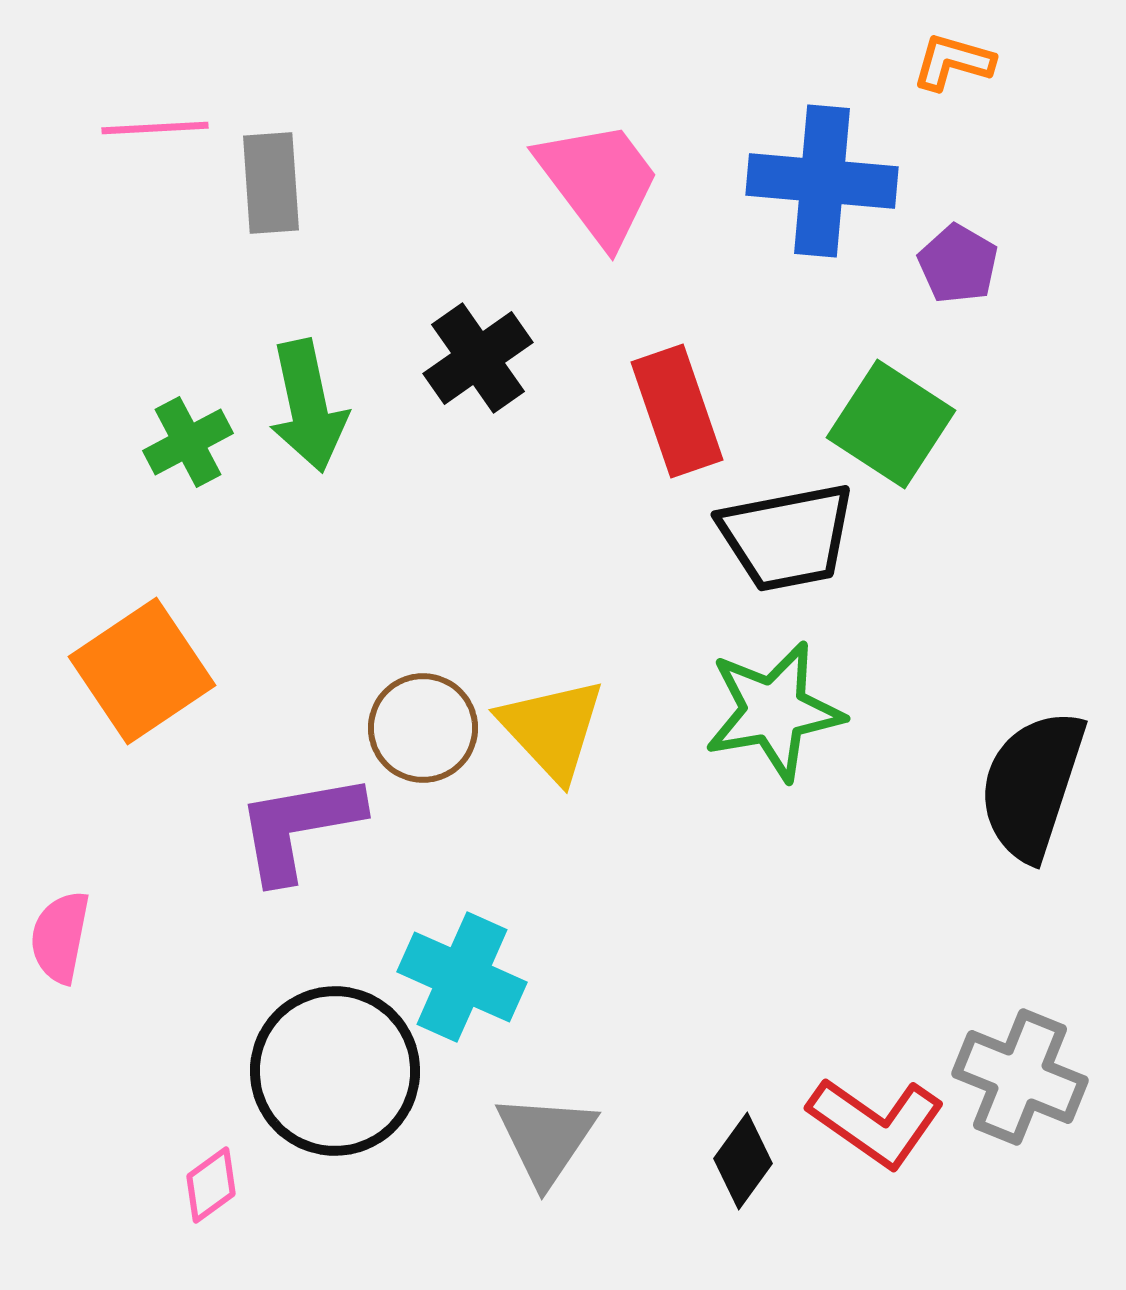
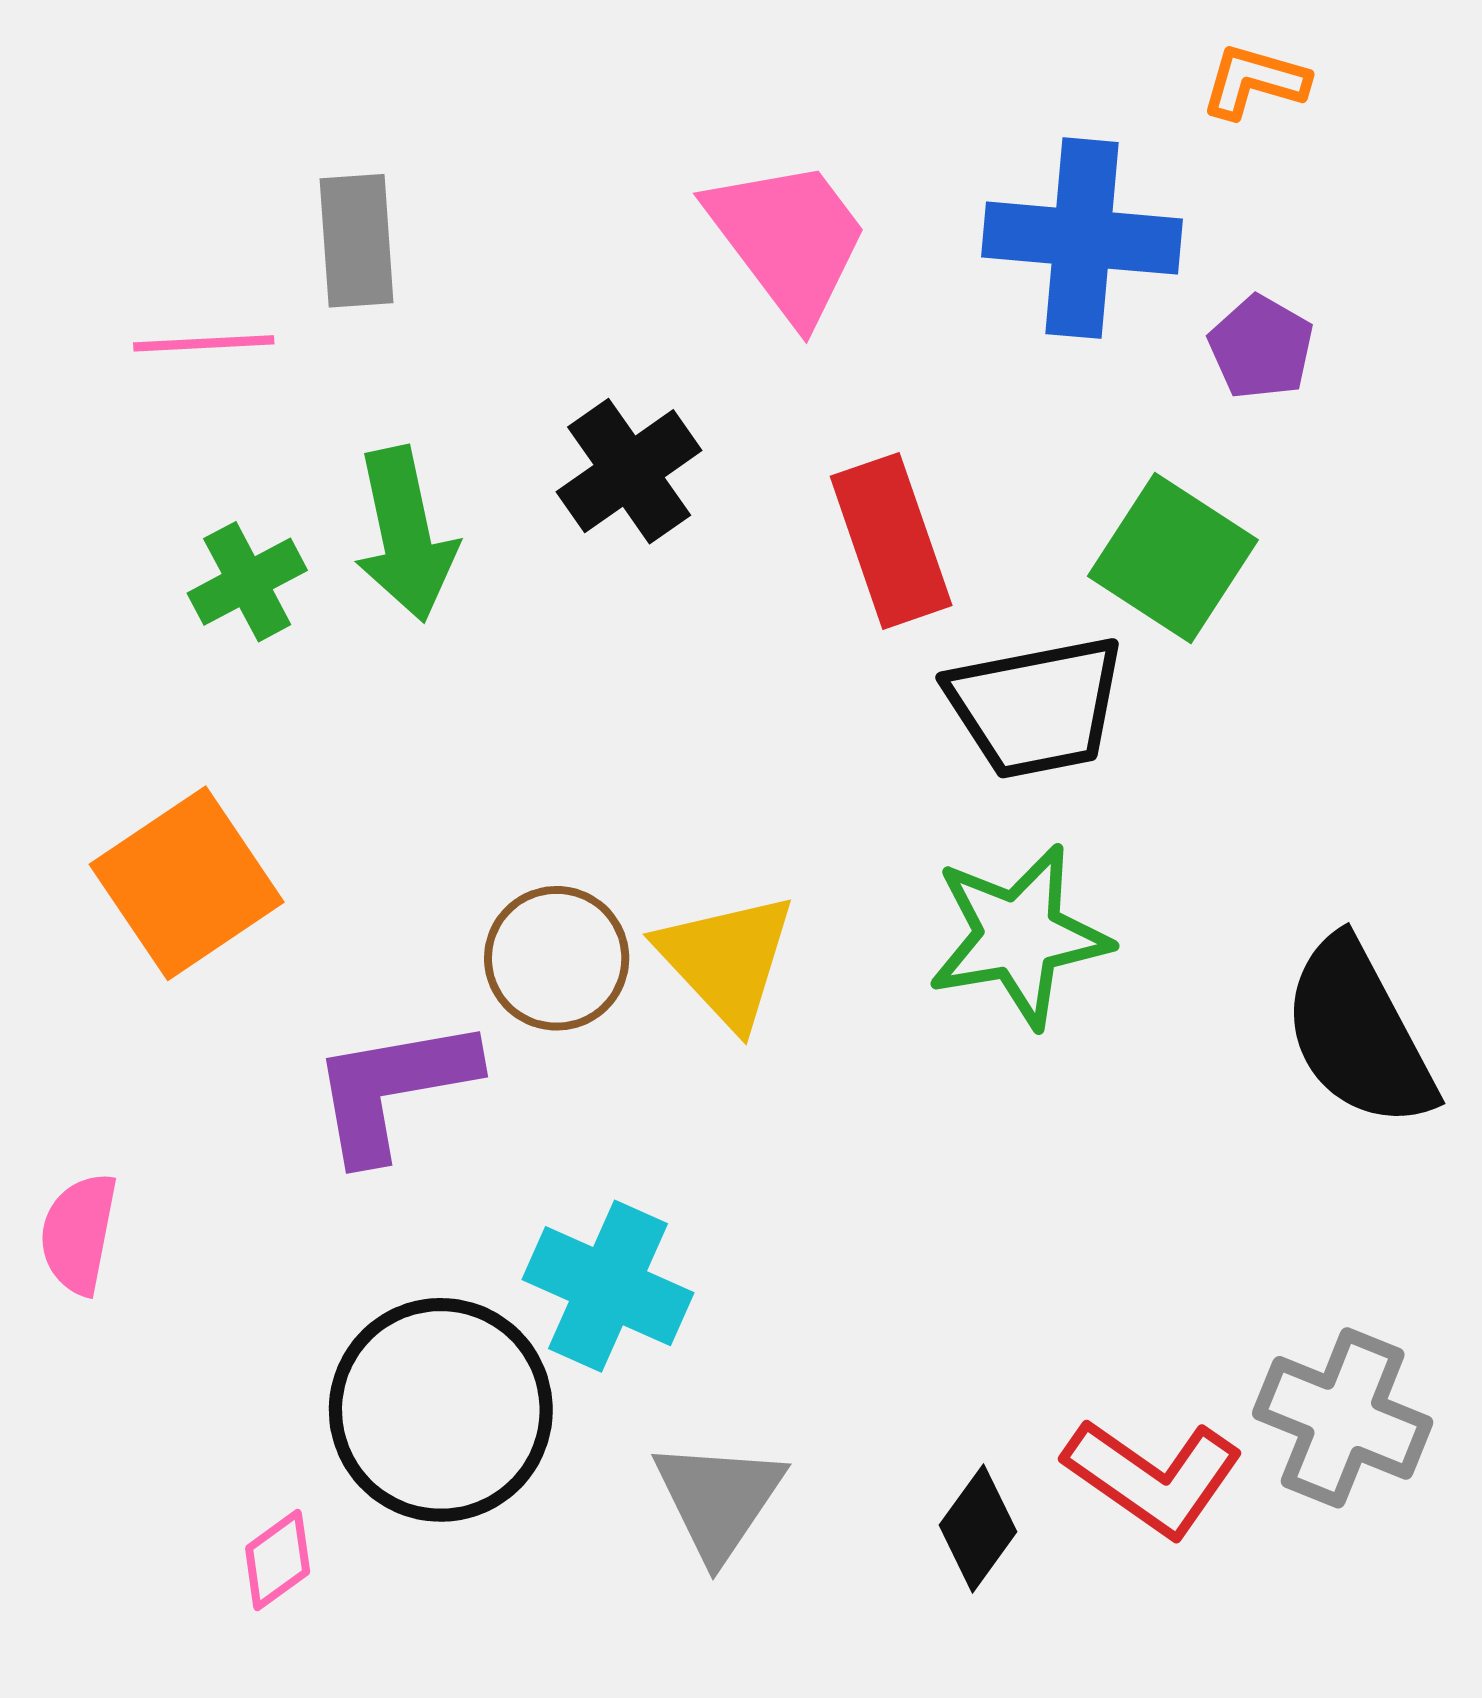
pink line: (155, 128) -> (204, 343), moved
black semicircle: (1032, 785) -> (1359, 1033), turned -46

